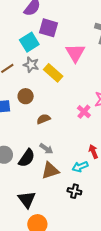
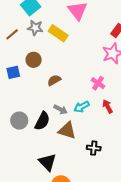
pink cross: (84, 112) -> (98, 83), moved
cyan arrow: (80, 167) -> (82, 107), moved
brown triangle: (50, 170) -> (67, 131), turned 42

